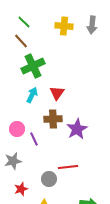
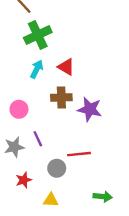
red triangle: (57, 93) -> (66, 67), turned -35
purple star: (77, 129) -> (90, 109), turned -30
purple line: (34, 139) -> (38, 139), moved

